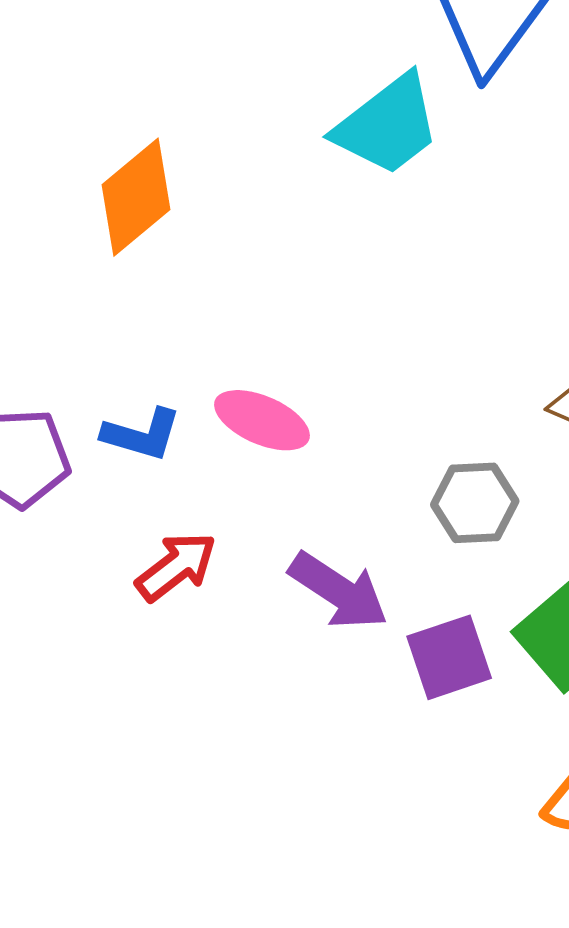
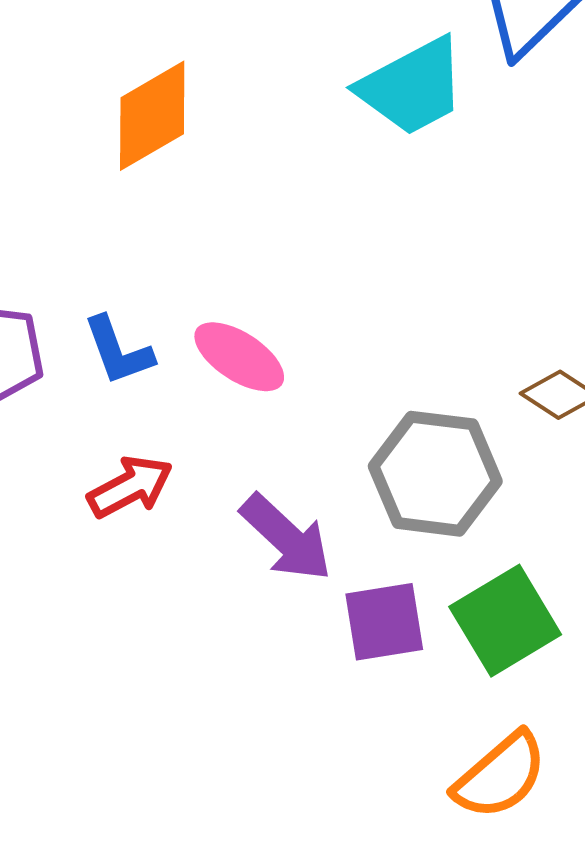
blue L-shape: (142, 434) -> (118, 351), turned 44
gray hexagon: (475, 503) -> (435, 474), size x1.5

